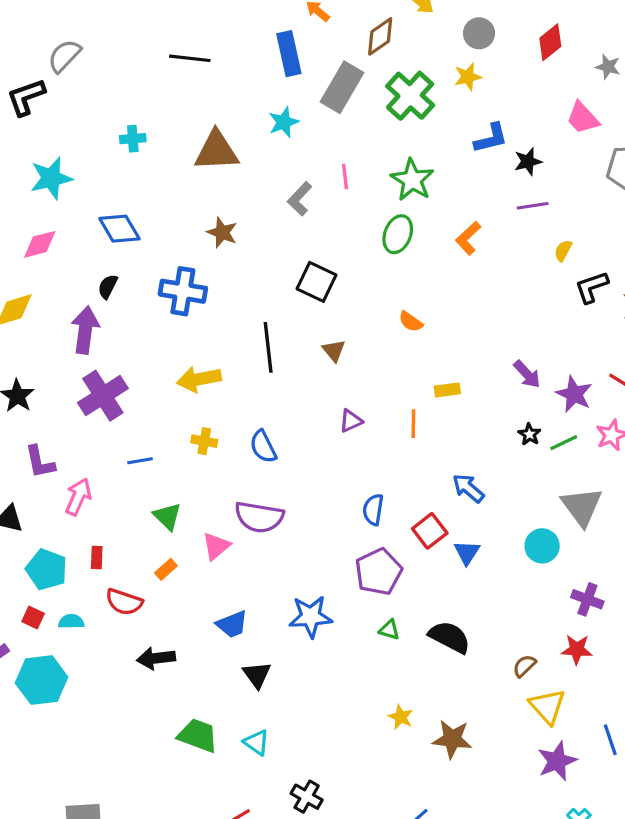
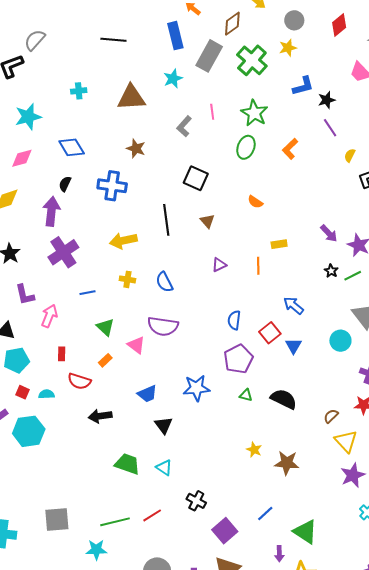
purple line: (533, 206) -> (330, 128), turned 66
pink triangle: (216, 546) -> (136, 345), turned -42
cyan pentagon: (47, 569) -> (16, 360), moved, turned -30

